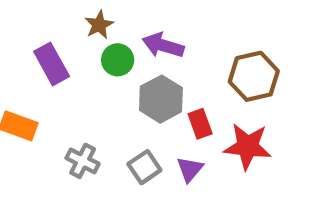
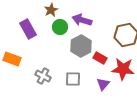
red rectangle: (200, 124) -> (100, 58), turned -40
gray square: (144, 167) -> (73, 79), turned 35
purple triangle: (190, 169) -> (103, 84), moved

